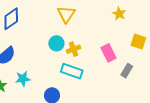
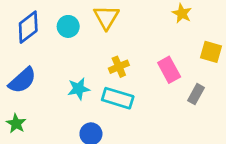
cyan circle: (56, 43) -> (68, 26), moved
cyan star: (23, 79) -> (79, 89), moved

